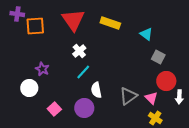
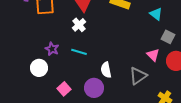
white cross: (79, 51) -> (79, 25), moved
cyan line: (83, 72) -> (79, 52), moved, turned 63
pink triangle: (151, 98) -> (153, 55), moved

